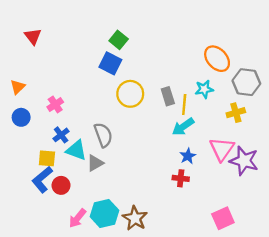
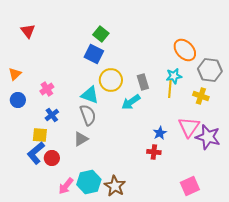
yellow line: (184, 104) -> (170, 89), moved
yellow cross: (236, 113) -> (201, 96), turned 35
cyan arrow: (183, 127) -> (131, 102), moved
cyan triangle: (76, 150) -> (90, 95), moved

